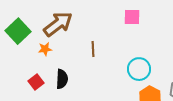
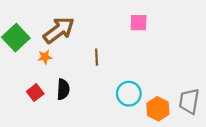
cyan circle: (139, 69) -> (129, 94), moved

